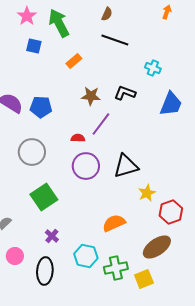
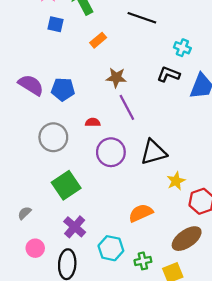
black L-shape: (125, 93) -> (168, 74), moved
purple line: (101, 124) -> (127, 107), turned -65
red semicircle: (78, 138) -> (93, 122), moved
purple cross: (52, 236) -> (75, 227), size x1.5
green cross: (116, 268) -> (143, 261), size x0.7

